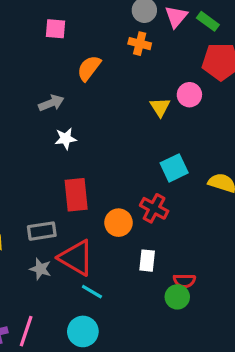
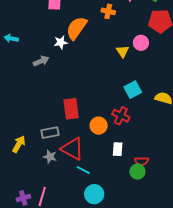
orange semicircle: (89, 68) -> (77, 28), size x1.4
gray arrow: (51, 103) -> (41, 61), moved
white star: (66, 139) -> (61, 42), moved
cyan circle: (83, 331) -> (94, 194), moved

